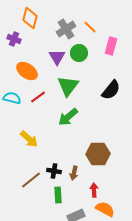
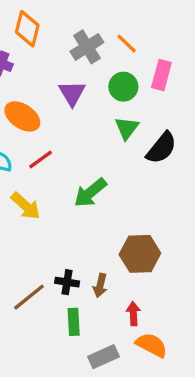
green circle: (79, 53) -> (123, 87), moved
green triangle: (68, 86) -> (127, 128), moved, size x0.7
yellow arrow: (29, 139) -> (26, 206), moved

